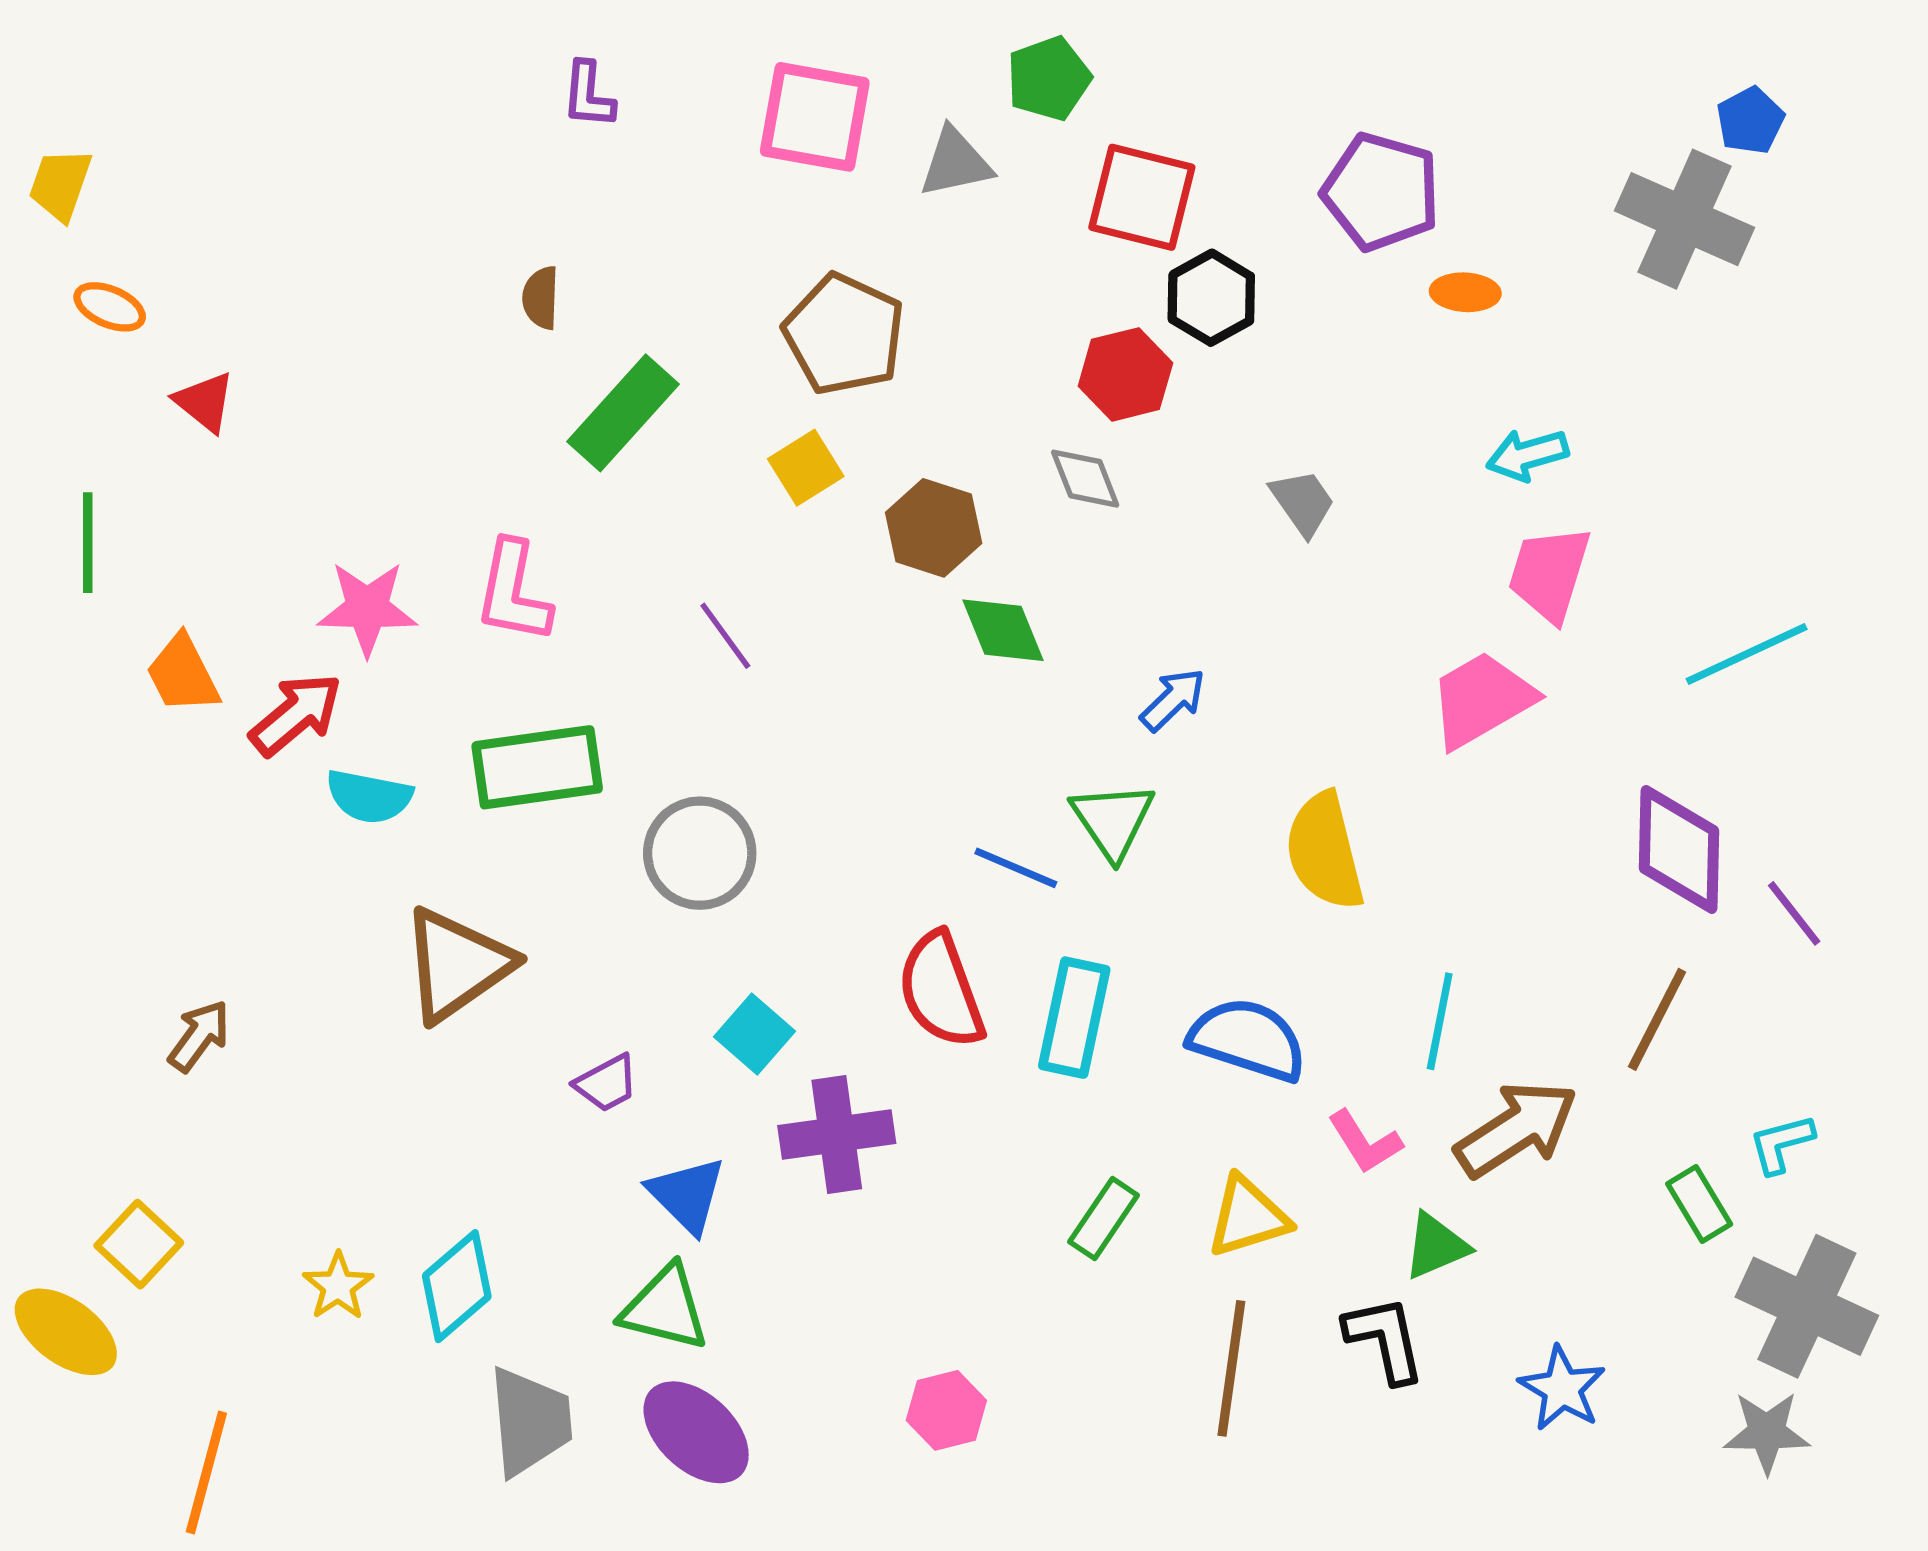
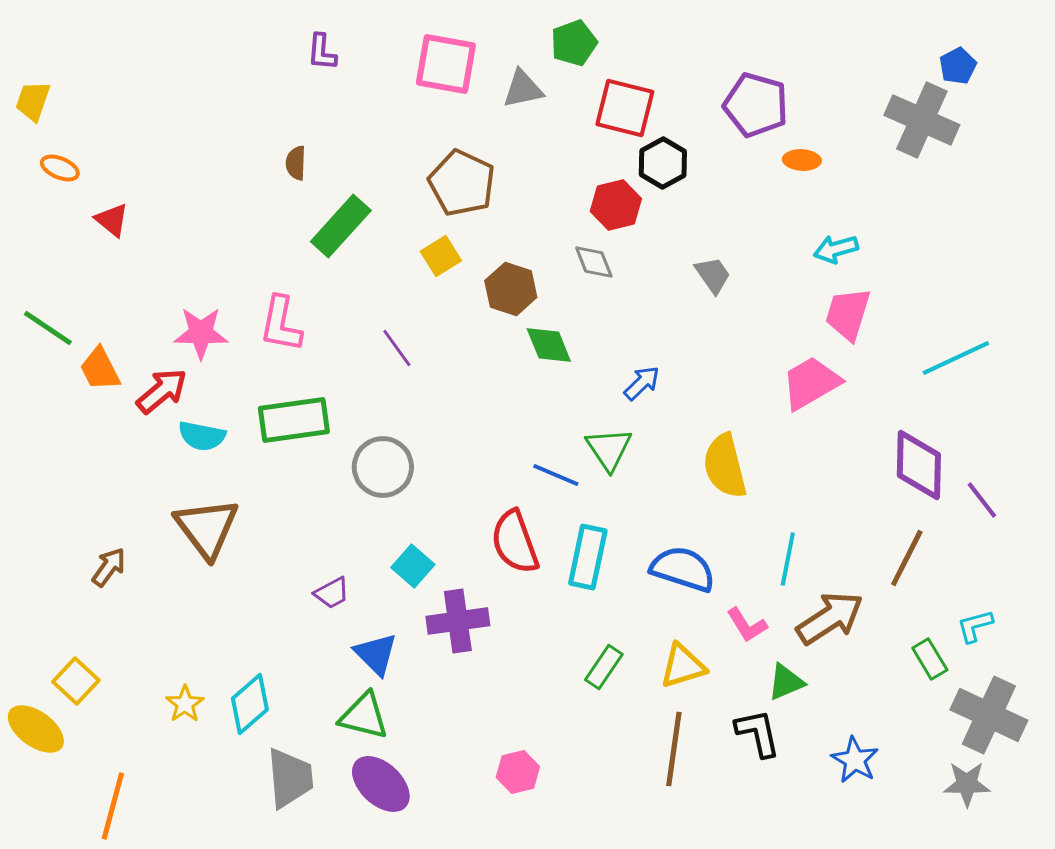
green line: (88, 543) -> (48, 328), moved, turned -56
brown triangle: (457, 965) -> (207, 528), moved, turned -32

